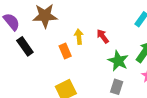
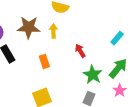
yellow arrow: (79, 37) -> (53, 31), moved

